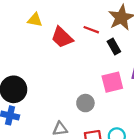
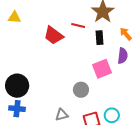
yellow triangle: (35, 20) -> (14, 17), moved
black rectangle: (114, 46) -> (100, 38), turned 32

